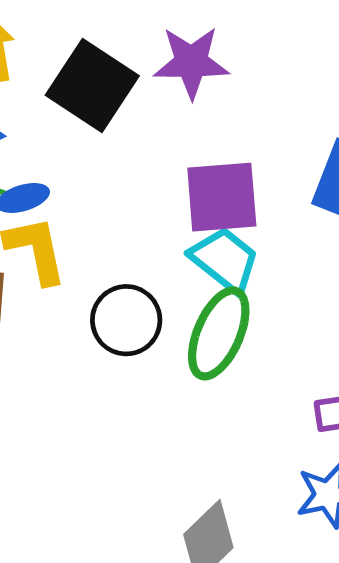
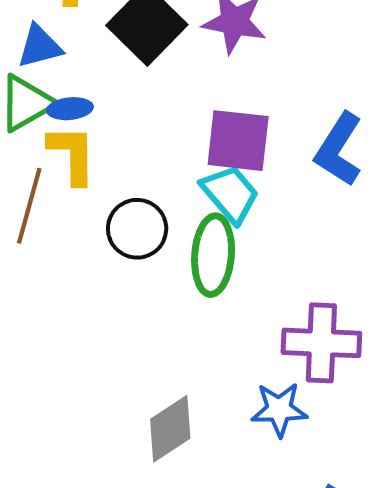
green ellipse: (219, 333) -> (213, 255), turned -30

